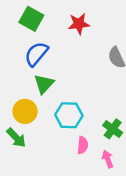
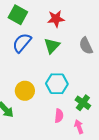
green triangle: (44, 84) -> (52, 46), moved
yellow circle: (25, 111) -> (25, 91), moved
cyan hexagon: (69, 115) -> (57, 84), moved

